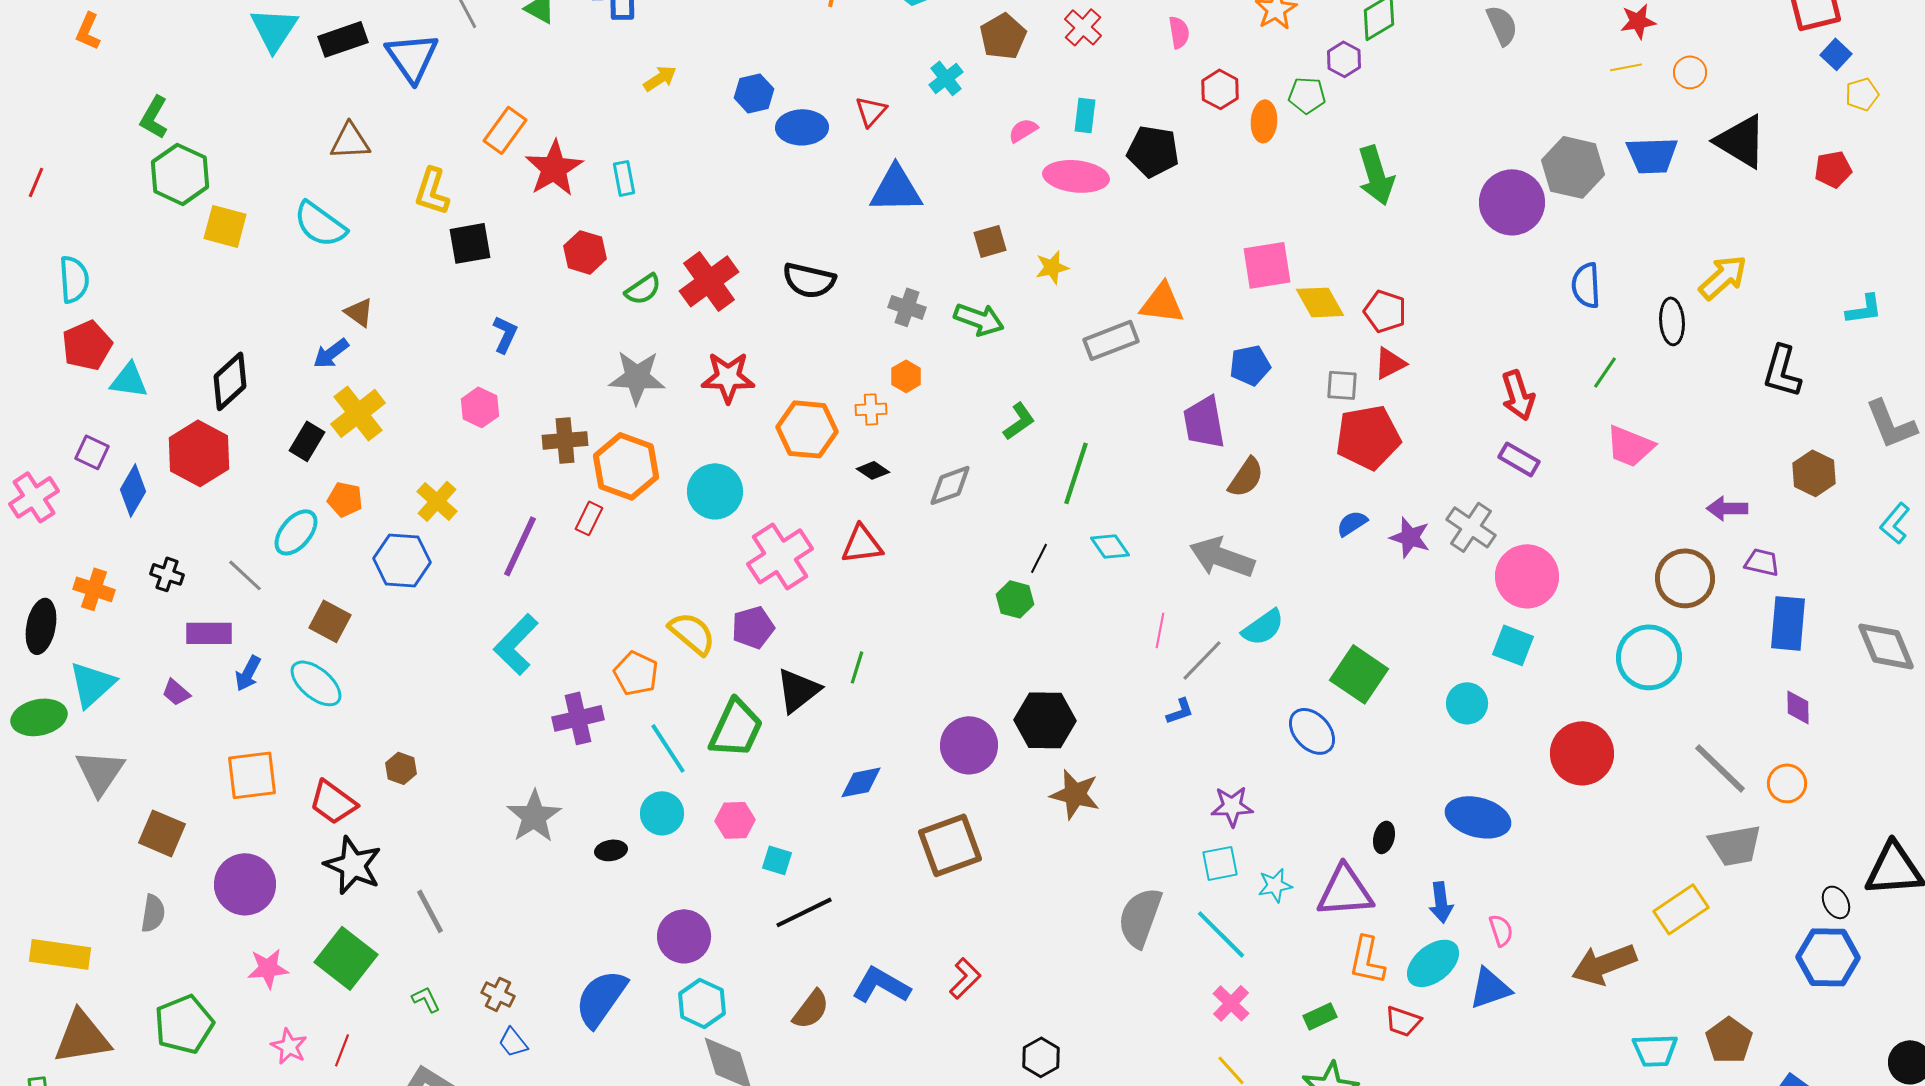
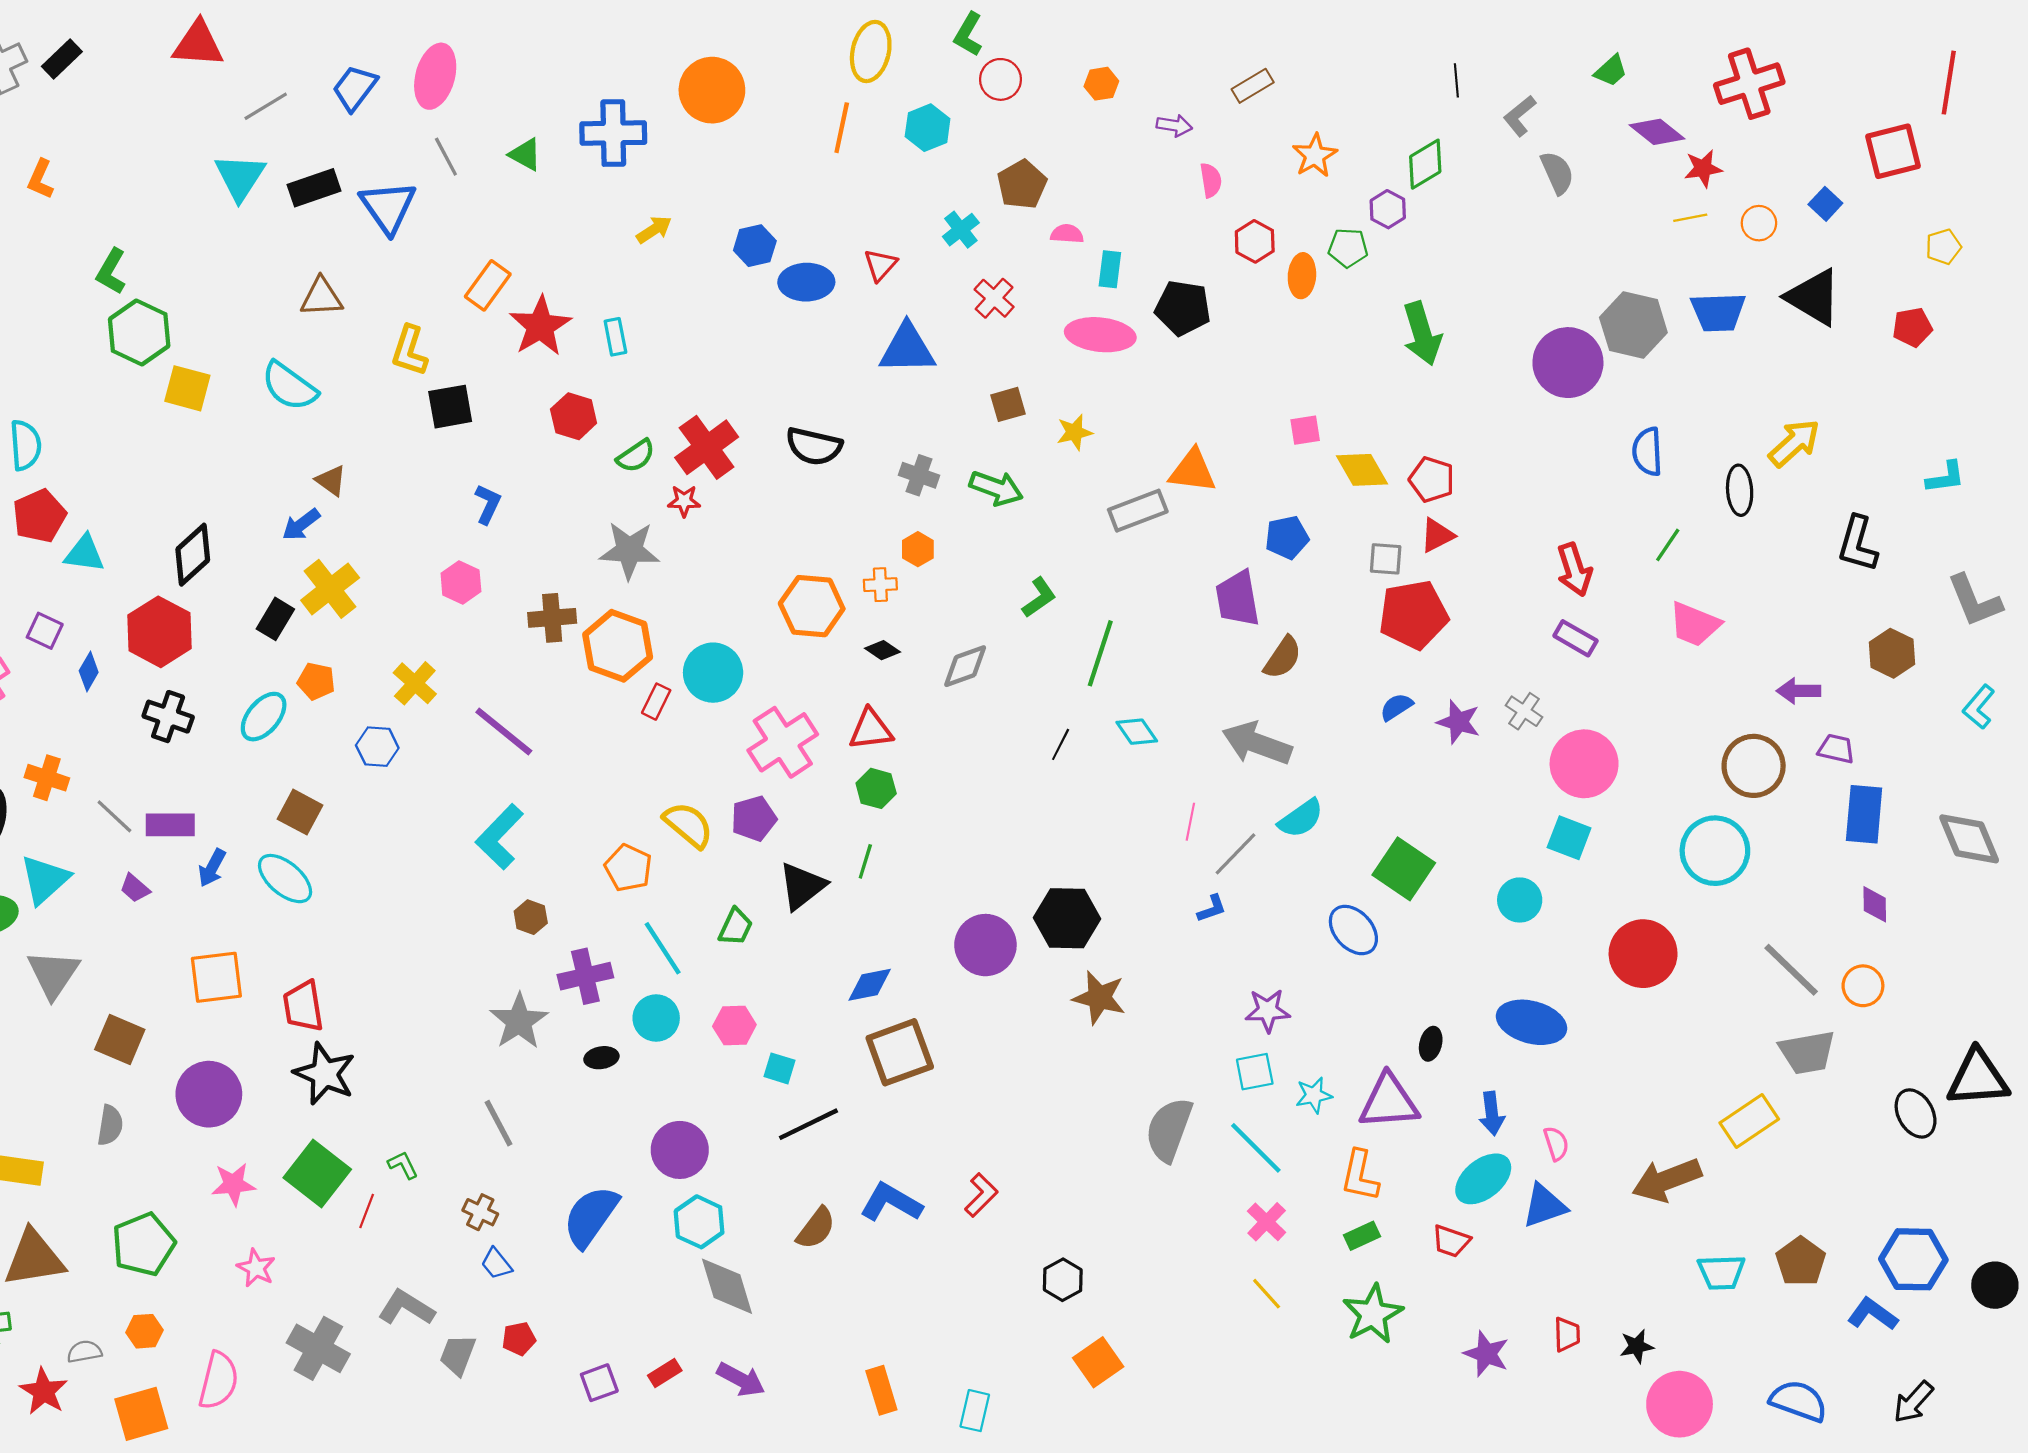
red cross: (1083, 27) -> (994, 298), moved
blue square: (1836, 54) -> (1825, 204), moved
pink semicircle: (1023, 130) -> (1067, 234), moved, turned 36
pink square: (1267, 265) -> (1305, 430), size x0.6
red star: (728, 377) -> (684, 501), moved, size x0.6
blue diamond: (133, 490) -> (89, 672), size x0.7
red rectangle: (589, 518) -> (656, 702), moved
gray cross: (1471, 527) -> (1524, 711), size x0.7
purple line: (520, 546) -> (504, 732), turned -76
blue hexagon: (402, 560) -> (377, 747), size x0.7
black cross: (167, 574) -> (168, 717), moved, size x1.4
gray line: (245, 575) -> (114, 816), moved
green hexagon: (1015, 599) -> (876, 788), moved
purple cross: (578, 718) -> (585, 976), moved
green trapezoid: (736, 728) -> (736, 927), size x0.6
brown hexagon: (401, 768) -> (531, 917), moved
red trapezoid: (333, 802) -> (303, 1006), turned 45
brown square: (950, 845) -> (900, 1052), moved
black ellipse: (1836, 902) -> (1916, 1113), size x1.4
gray line: (430, 911) -> (498, 1123), moved
blue hexagon: (1828, 957) -> (1913, 1259), moved
orange L-shape: (1367, 960) -> (1360, 1176), moved
green L-shape: (426, 999) -> (403, 1165), moved
red line: (342, 1050) -> (367, 1211), moved

